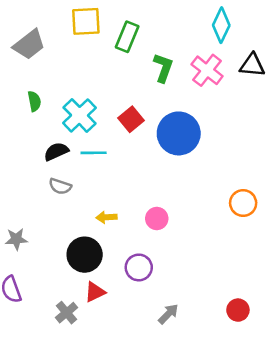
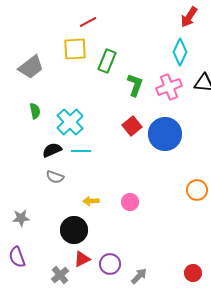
pink cross: (207, 70) -> (169, 87), turned 30
red square: (131, 119) -> (132, 126), moved
blue circle: (179, 133) -> (165, 134), moved
purple circle: (139, 267) -> (110, 264), moved

